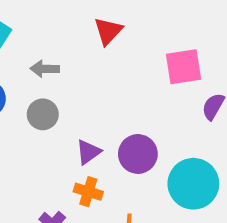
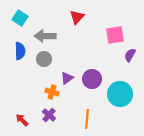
gray arrow: (45, 69) -> (45, 36), size x1.5
orange cross: (88, 192) -> (52, 92), moved

